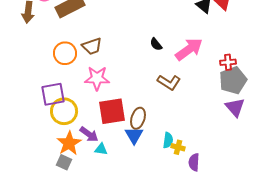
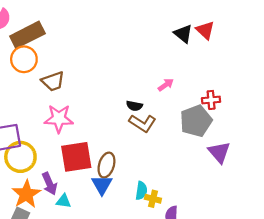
black semicircle: (156, 44) -> (134, 106), moved, turned -40
pink arrow: (189, 49) -> (166, 85), size x0.5
orange circle: (65, 53) -> (24, 59), moved
gray pentagon: (233, 80) -> (196, 121), moved
purple arrow: (89, 134) -> (50, 184), turned 30

